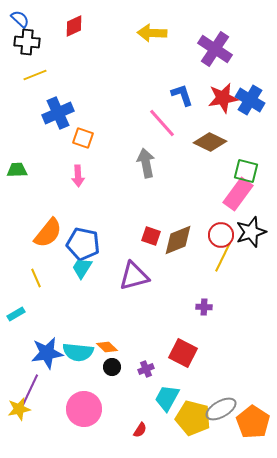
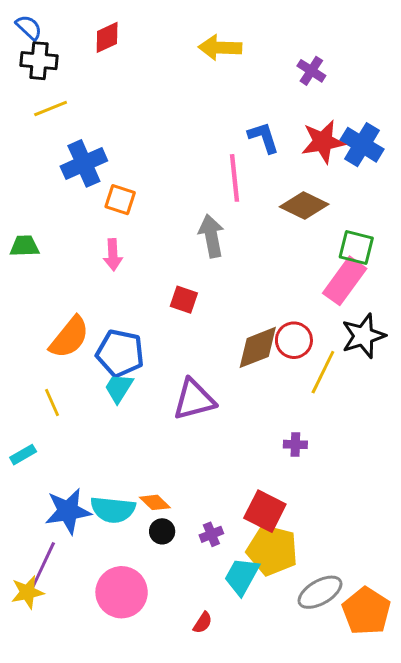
purple cross: (215, 49) -> (311, 71), size x0.6
pink line: (162, 123) -> (235, 178), turned 36
red circle: (221, 235) -> (294, 340), moved
red square: (151, 236) -> (184, 300), moved
yellow pentagon: (193, 418) -> (272, 550), moved

